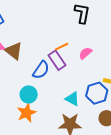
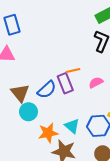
brown triangle: (14, 51) -> (20, 93), moved
orange star: (27, 113) -> (48, 133), moved

